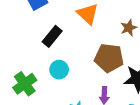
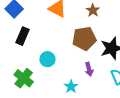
black rectangle: (52, 36) -> (22, 36), moved

